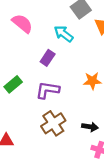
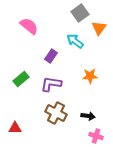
cyan arrow: (64, 34) -> (75, 41), moved
brown cross: (53, 123) -> (56, 113), turned -30

